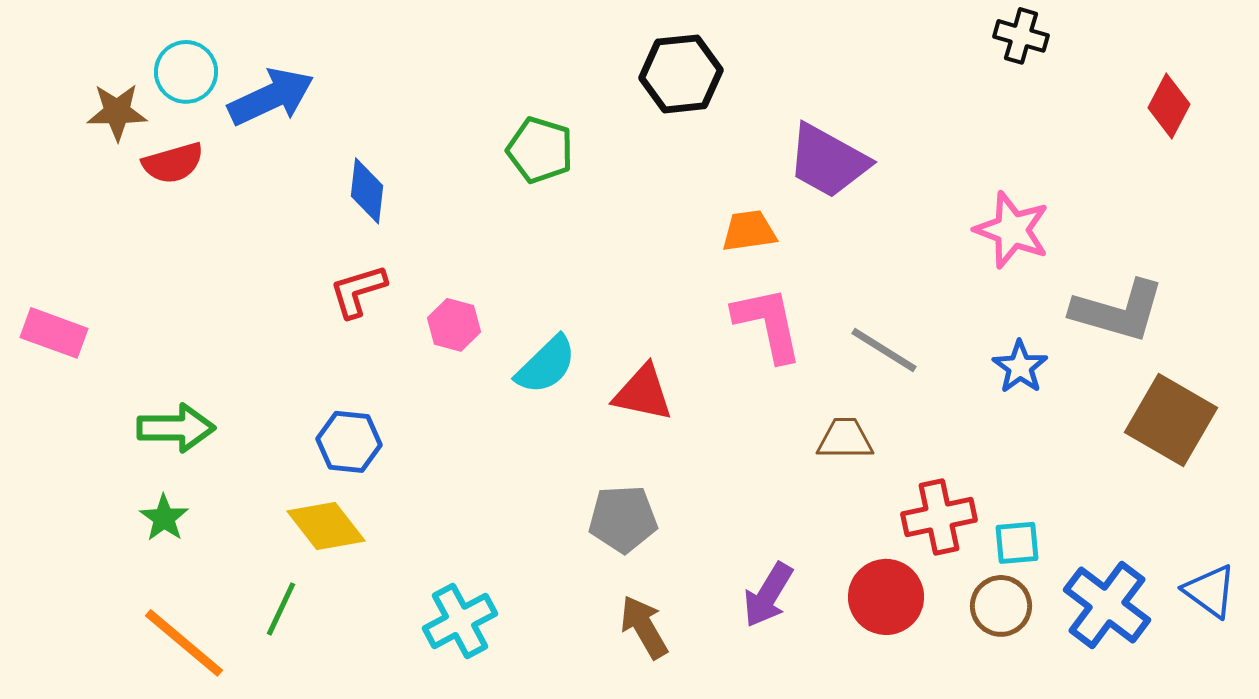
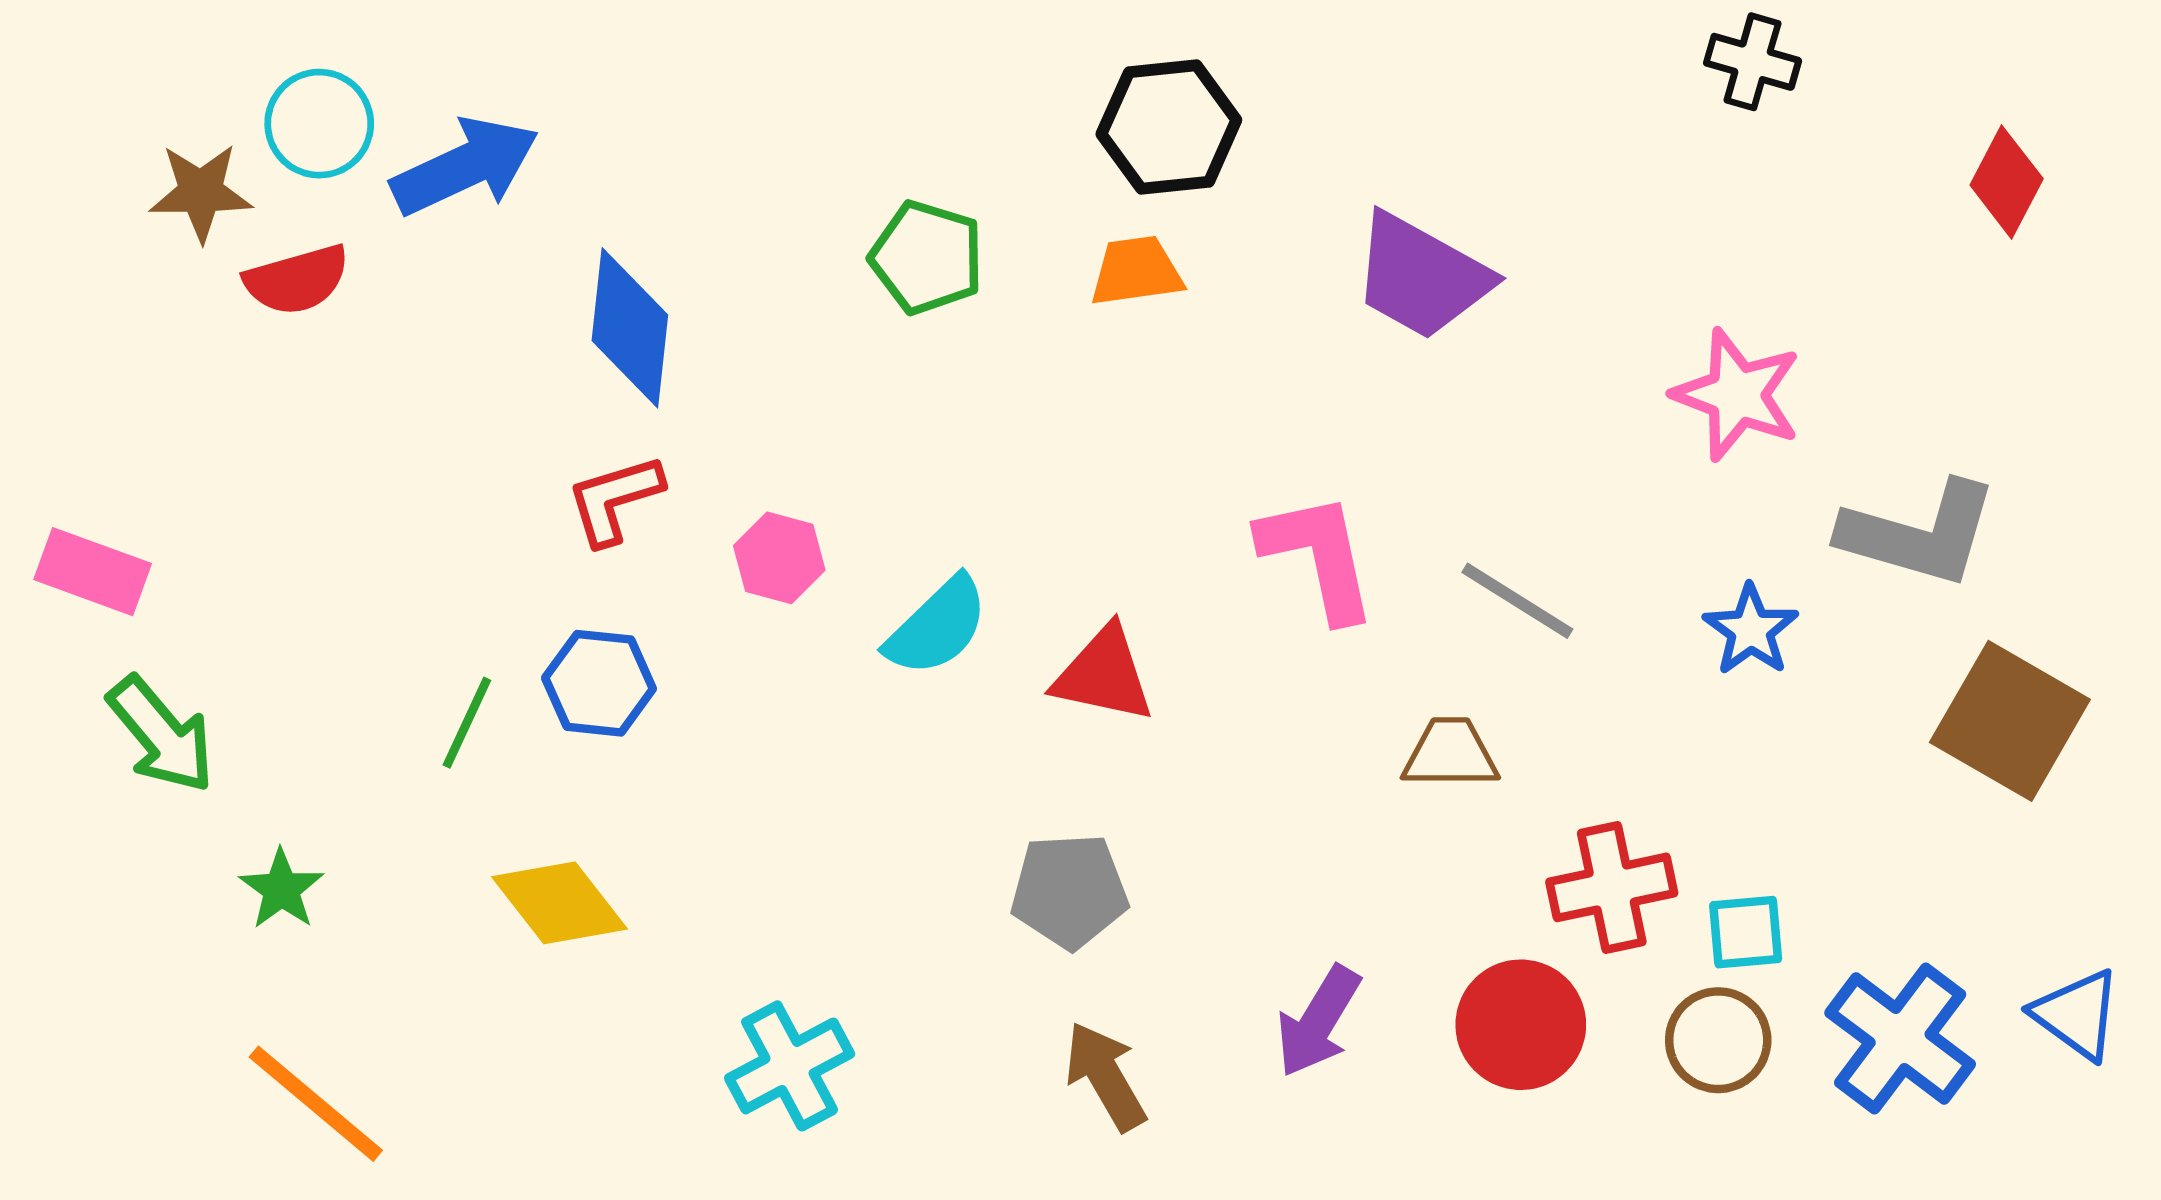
blue diamond: (367, 191) -> (630, 328), size x1.4
orange trapezoid: (749, 231) -> (1136, 271), moved
green arrow: (176, 428) -> (161, 735), moved, turned 50
blue hexagon: (349, 442) -> (599, 683), moved
green line: (281, 609) -> (467, 723), moved

